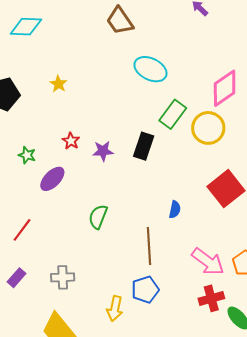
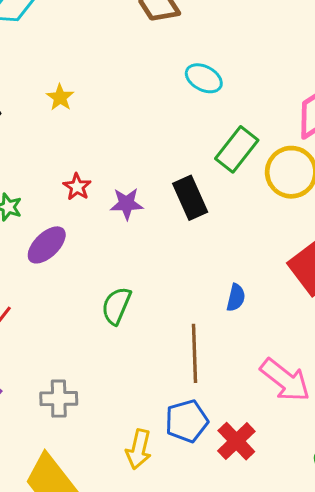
cyan ellipse: (150, 69) -> (204, 78), size x0.7
black rectangle: (144, 146) -> (190, 198), turned -44
red cross: (211, 298) -> (236, 441), moved, turned -30

